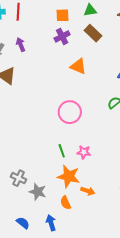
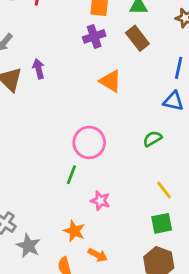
purple arrow: (21, 45) -> (39, 69), moved
green line: (62, 151) -> (71, 175), moved, turned 32
orange star: (69, 176) -> (74, 231), size x0.7

